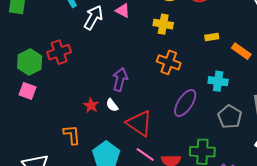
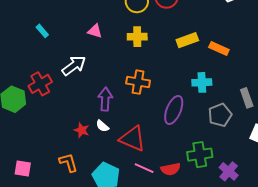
white arrow: (93, 17) -> (74, 66), moved, turned 35
yellow rectangle: (212, 37) -> (187, 40), size x1.5
orange cross: (169, 62) -> (138, 82), moved
pink square: (28, 91) -> (23, 168), moved
gray pentagon: (230, 117) -> (220, 115), turned 30

